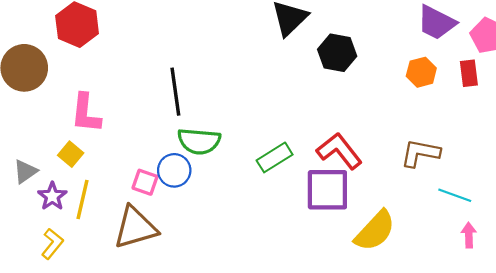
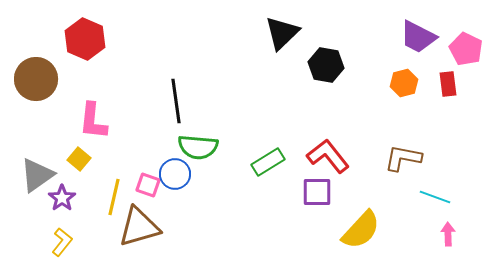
gray triangle: (25, 171) -> (37, 175), size x1.5
purple square: (327, 190) -> (317, 192), size x0.7
yellow line: (82, 199) -> (114, 197), moved

